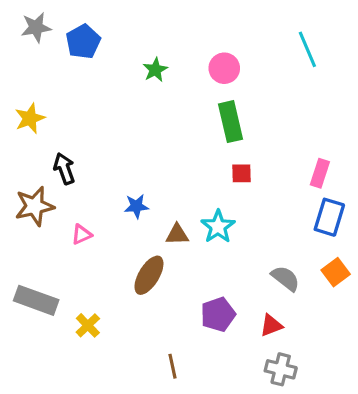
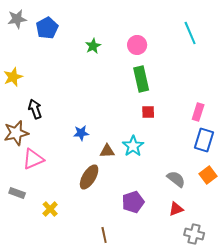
pink triangle: (82, 234) -> (33, 159), moved, size x1.6
gray rectangle: (36, 300) -> (17, 193), size x0.6
red triangle: (271, 325) -> (176, 209), moved
gray cross: (281, 369) -> (194, 234), moved

